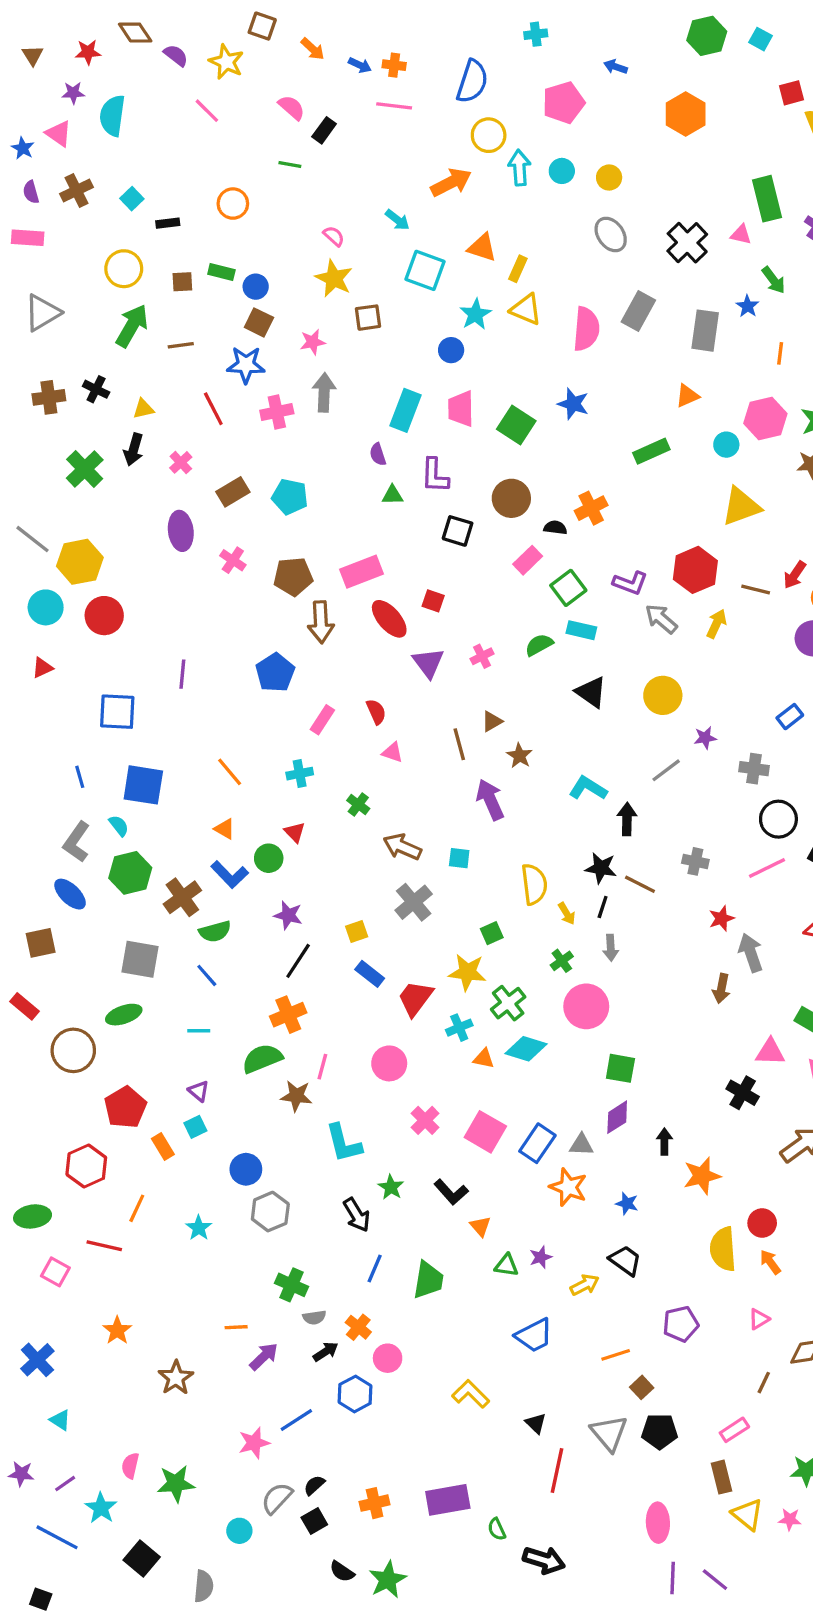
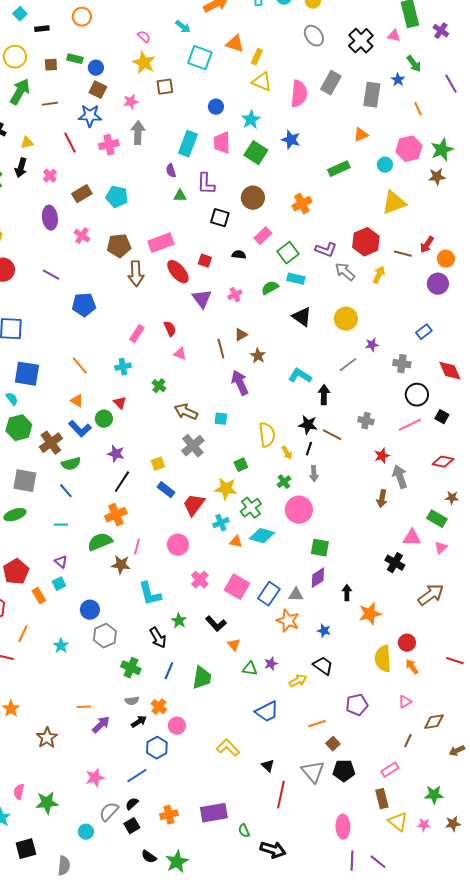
cyan star: (476, 314) -> (251, 120), moved
orange line: (780, 353) -> (418, 109), turned -32
black semicircle: (555, 528) -> (239, 255), moved
blue pentagon: (275, 673) -> (84, 305), moved, turned 30
purple line: (182, 674) -> (51, 275), moved, turned -66
green cross: (291, 1285) -> (131, 668), moved
blue line: (296, 1420) -> (137, 776), moved
black square: (142, 1558) -> (26, 849), turned 35

